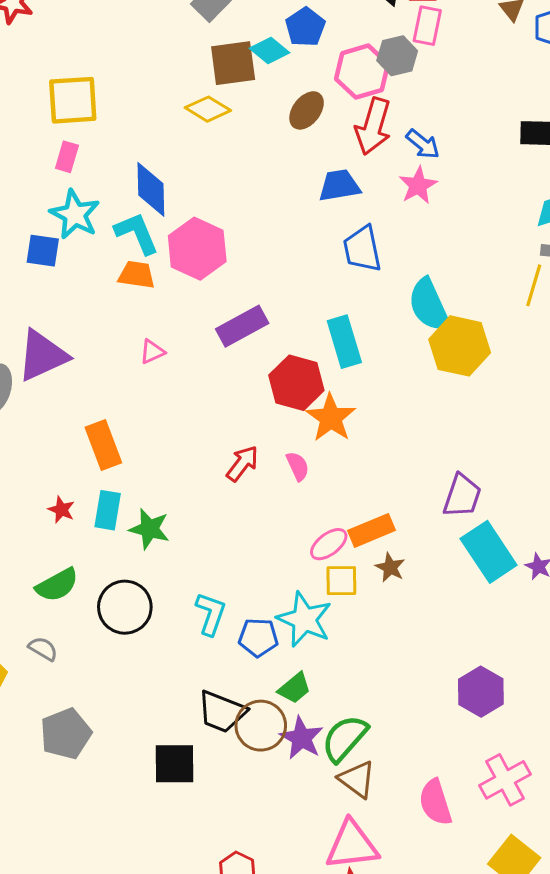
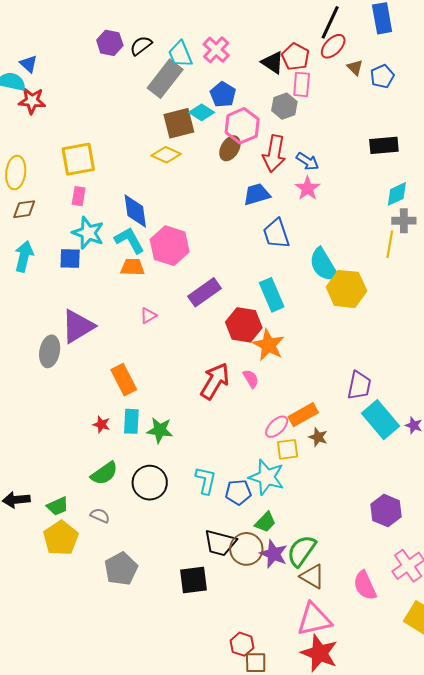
pink hexagon: (362, 72) -> (242, 126), moved
red arrow: (242, 463) -> (215, 381), size x1.5

